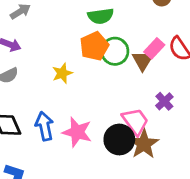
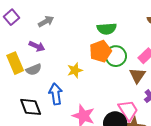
brown triangle: (143, 61) -> (137, 75), moved
blue arrow: (44, 126) -> (56, 94), moved

